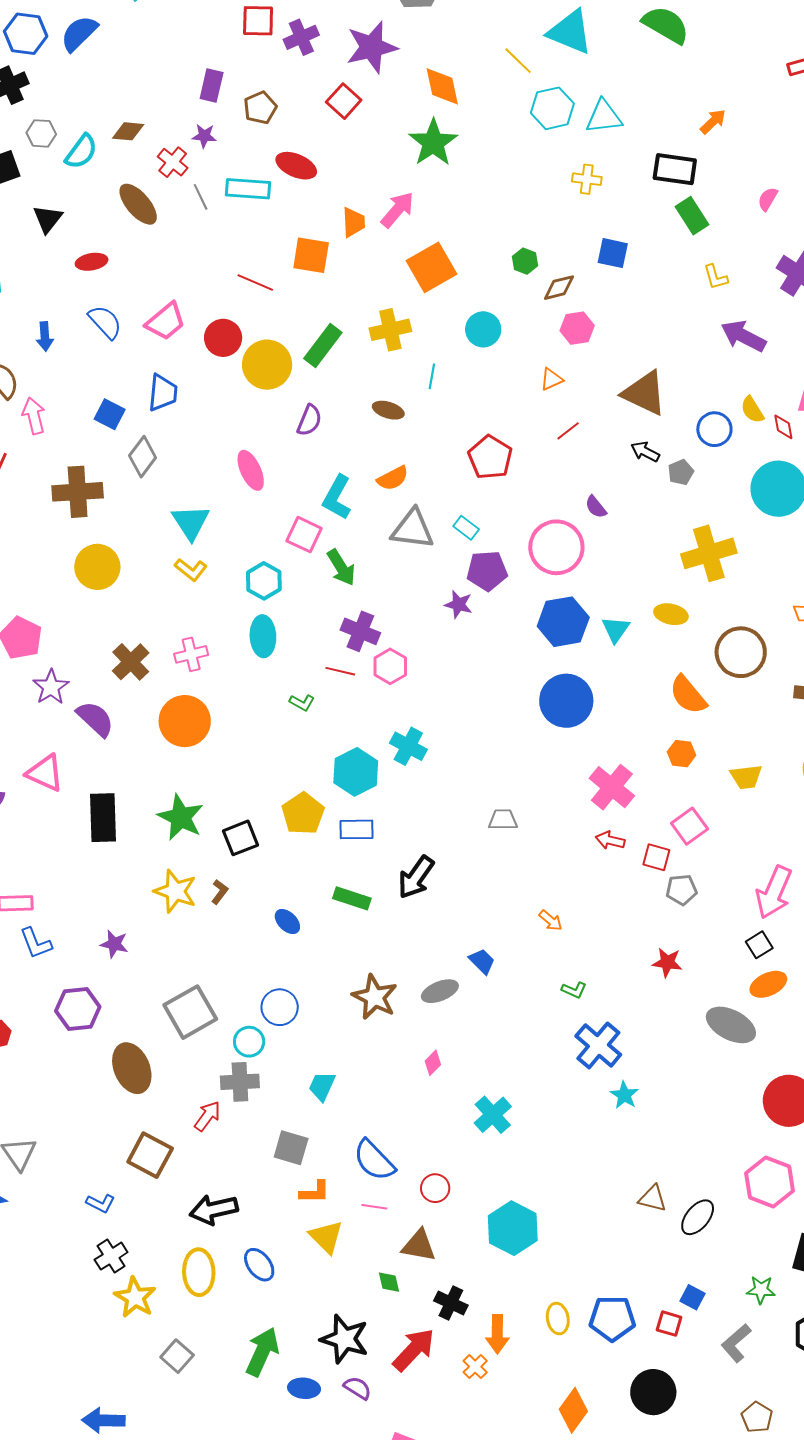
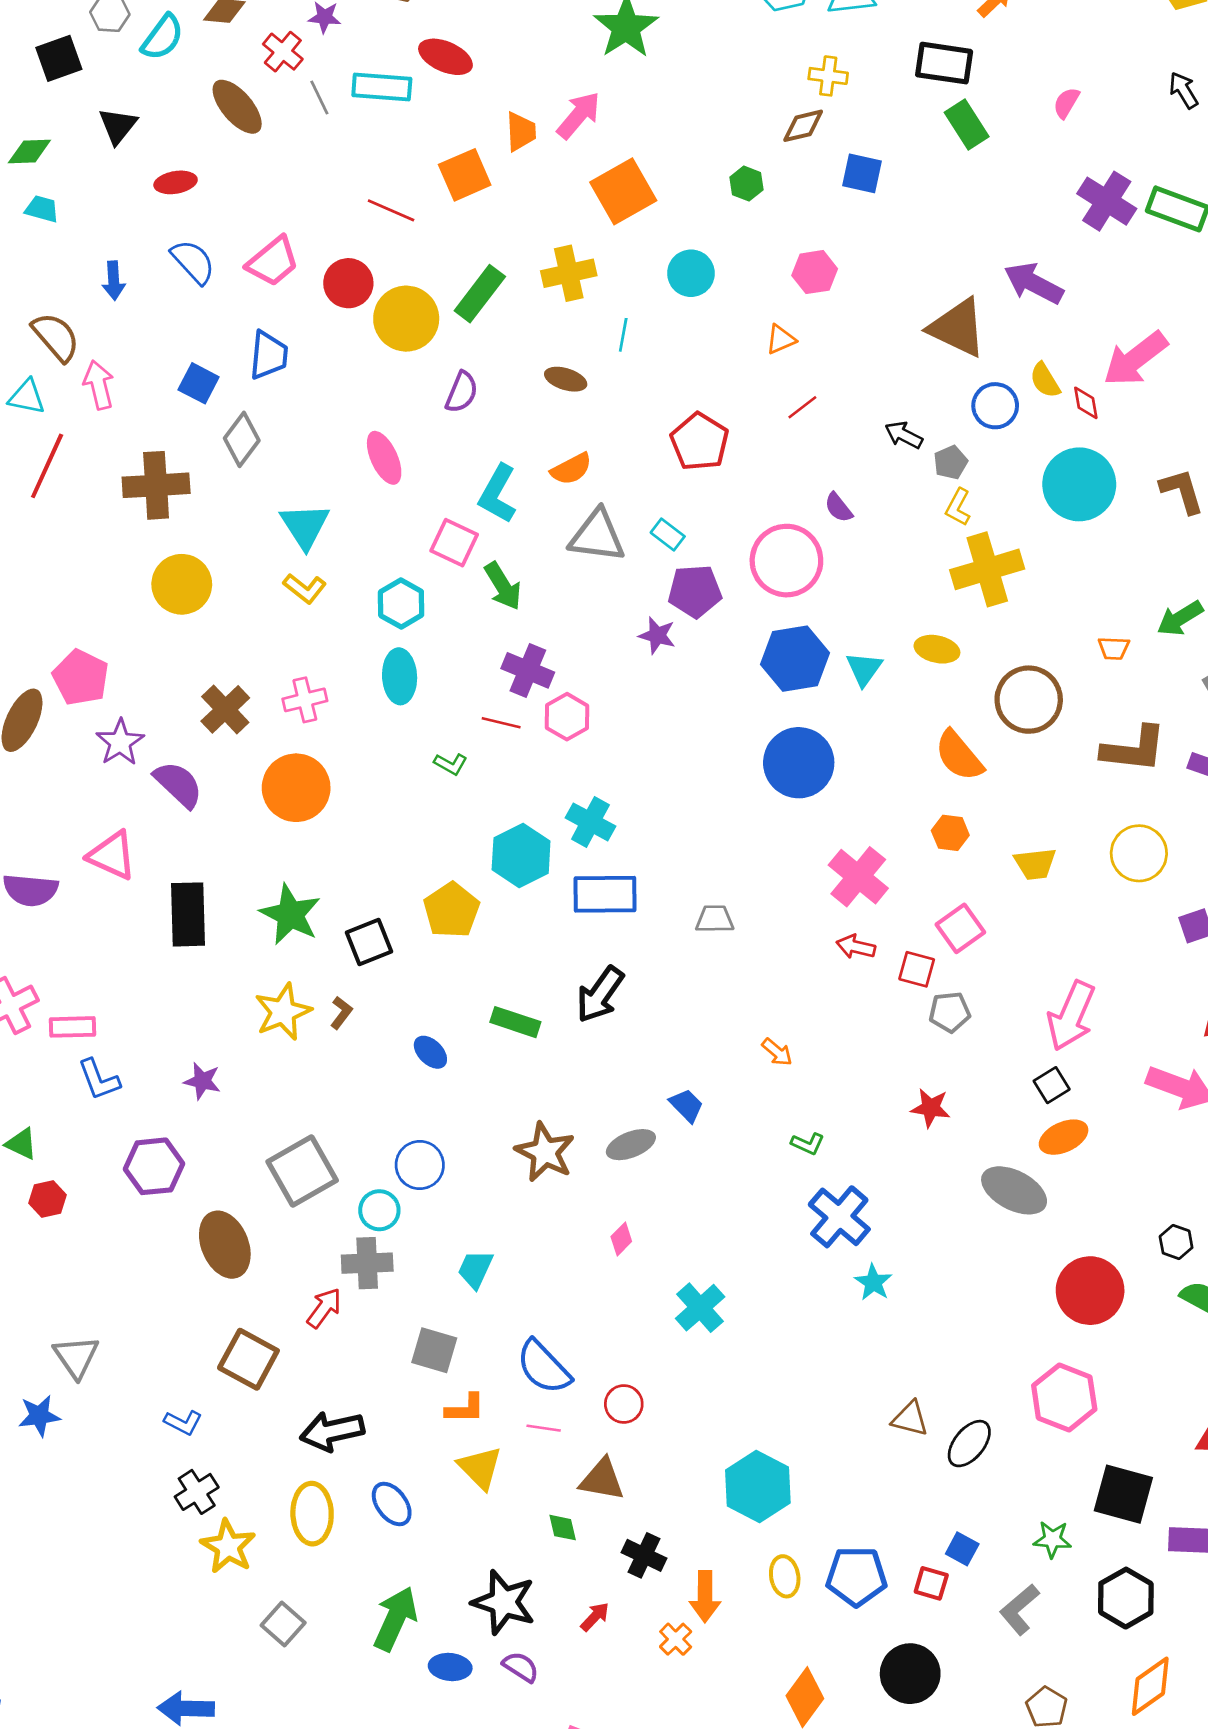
orange square: (311, 255) -> (465, 175), turned -33
yellow L-shape: (716, 277) -> (958, 507), moved, turned 44
brown diamond: (559, 288) -> (803, 126), moved
brown triangle: (644, 393) -> (957, 328), moved
blue rectangle: (356, 829) -> (605, 894), moved, size x1.4
yellow star: (175, 891) -> (283, 1012), turned 30
cyan hexagon: (513, 1228) -> (758, 1486), moved
red arrow: (414, 1350) -> (595, 1617), size x0.5

